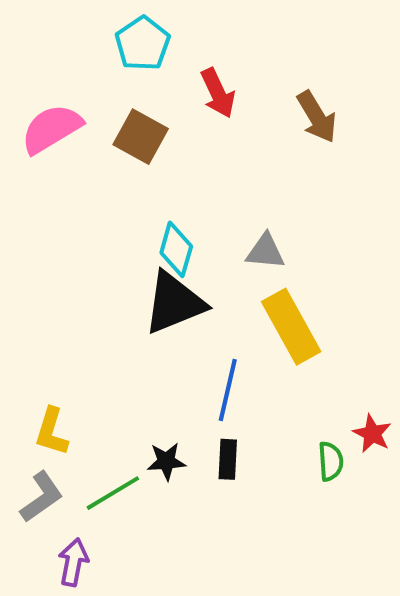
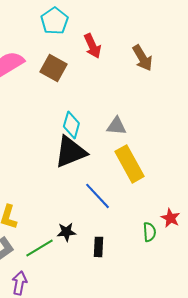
blue line: (228, 390) -> (97, 196), turned -56
black rectangle: (228, 459) -> (98, 247), moved

